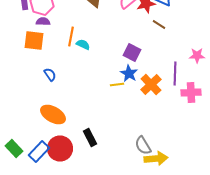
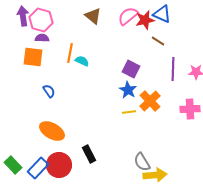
purple line: (175, 74) -> (173, 69), moved
yellow line: (117, 84) -> (129, 112), moved

